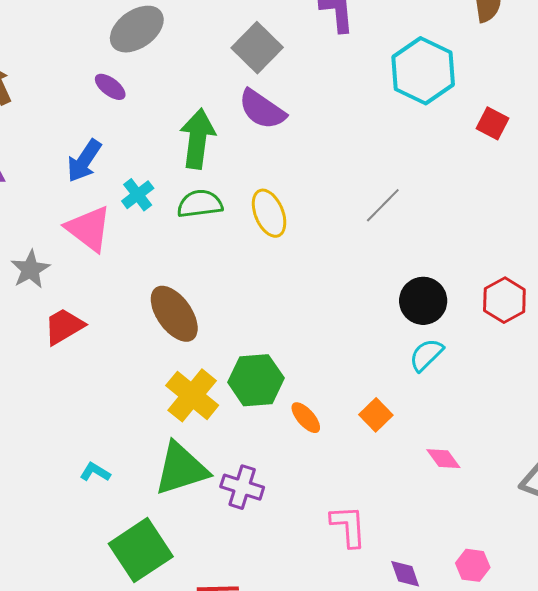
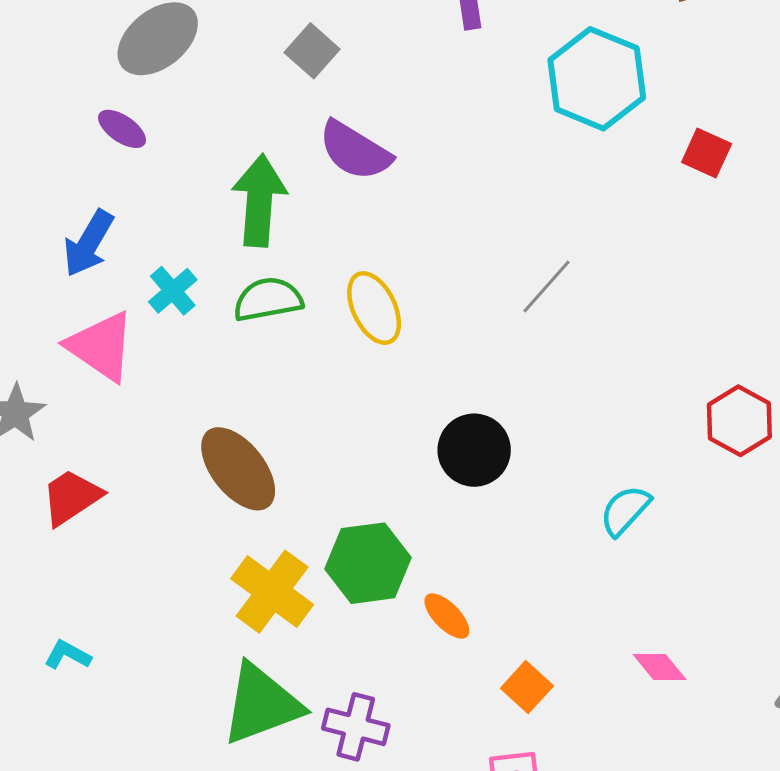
gray square: (257, 48) -> (312, 51), moved, size x0.7
black circle: (423, 301) -> (474, 450), moved
orange square: (376, 415) -> (527, 687), moved
cyan L-shape: (95, 472) -> (68, 655), moved

